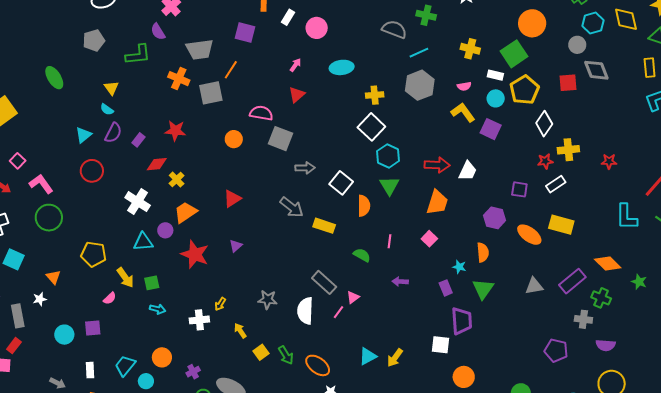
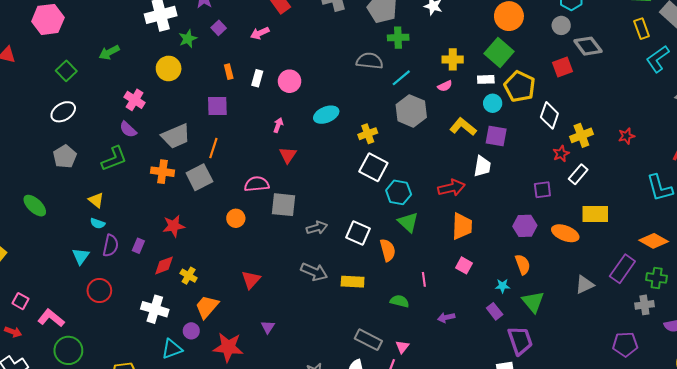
pink semicircle: (464, 86) -> (445, 86), moved
white trapezoid: (468, 171) -> (482, 166), moved

